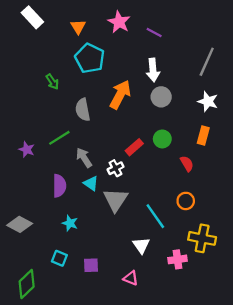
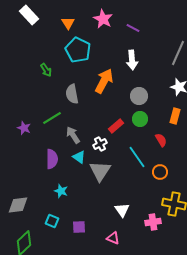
gray circle: (161, 97) -> (139, 96), moved
cyan line: (155, 216) -> (137, 157), moved
gray diamond: (20, 224) -> (18, 205), moved, turned -35

